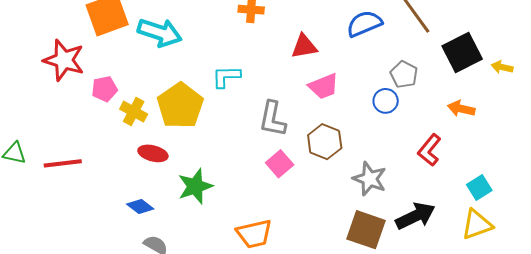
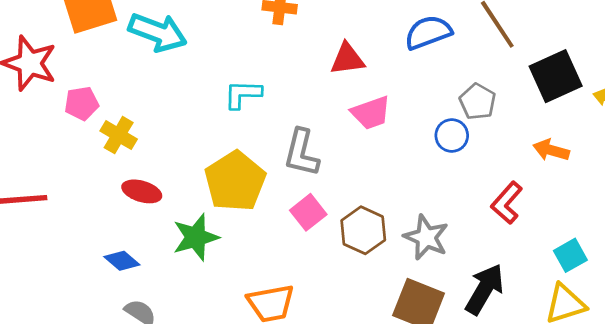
yellow pentagon: (180, 106) -> (235, 181), moved
brown hexagon: (325, 142) -> (363, 230), moved
black arrow: (415, 216) -> (485, 289), turned -36

